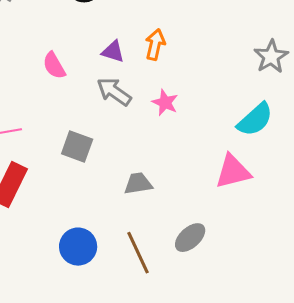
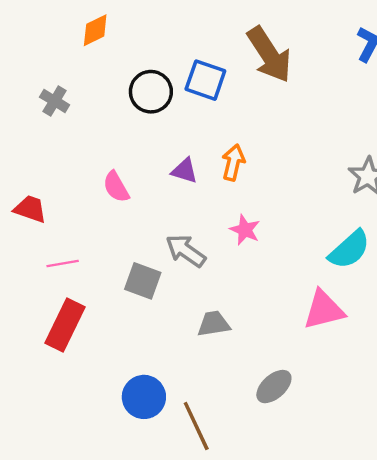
gray arrow: (114, 92) -> (186, 251), moved
brown line: (138, 253) -> (196, 426), moved

